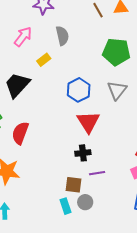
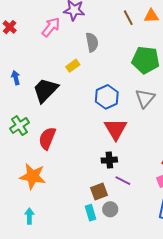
pink arrow: (23, 37) -> (51, 27), moved
purple line: (97, 173) -> (123, 181), turned 35
brown square: (73, 185) -> (99, 191), turned -30

